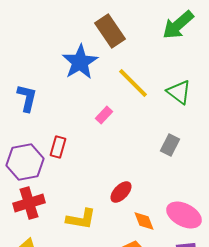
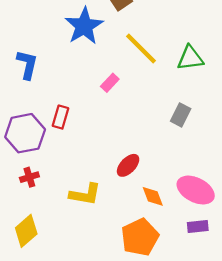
green triangle: (179, 92) -> (190, 58), turned -44
red cross: (29, 203) -> (29, 177), size x0.6

